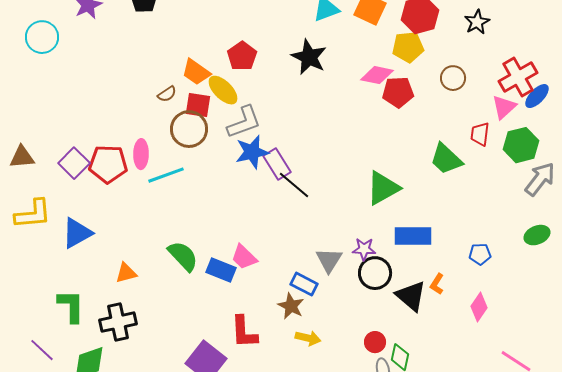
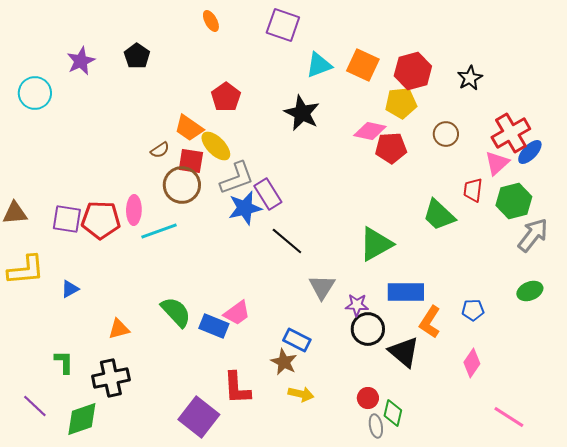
red pentagon: (242, 56) -> (226, 97), moved
purple square: (74, 163) -> (67, 219), turned -36
purple rectangle: (277, 164) -> (268, 194), moved
blue triangle: (77, 233) -> (70, 289), size x0.6
pink trapezoid: (244, 257) -> (237, 313), turned -80
gray triangle: (329, 260) -> (322, 287), moved
orange L-shape: (437, 284) -> (430, 322), moved, size x1.5
green L-shape: (71, 306) -> (64, 362), size x0.7

